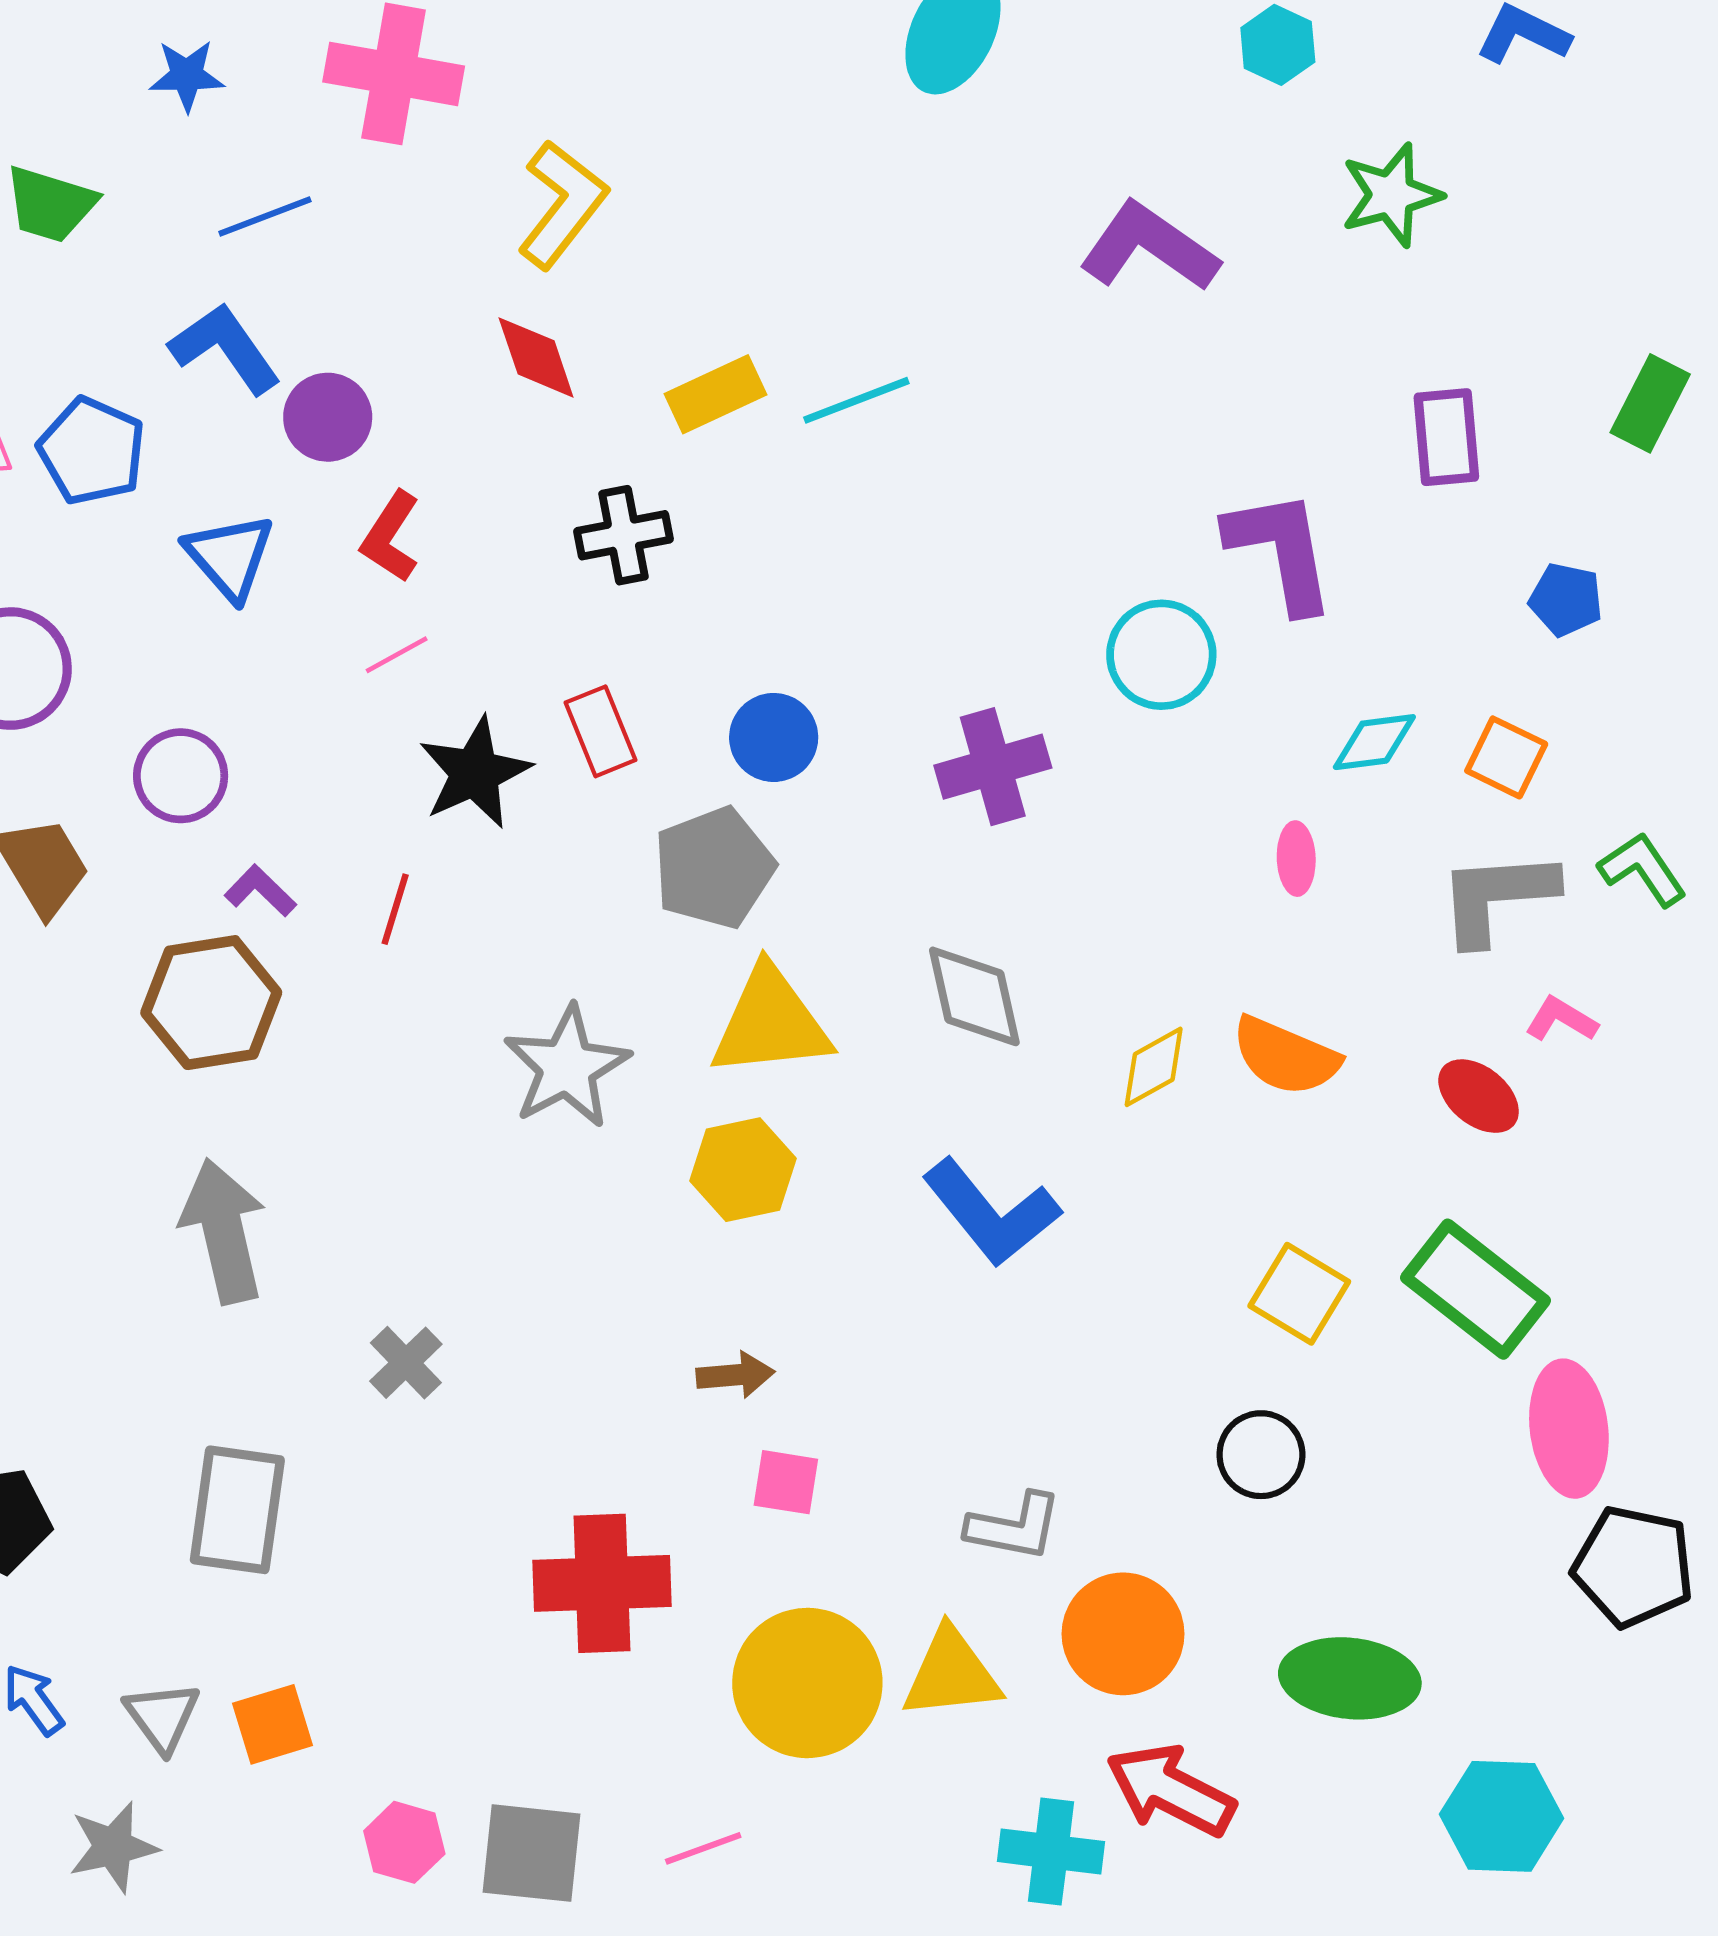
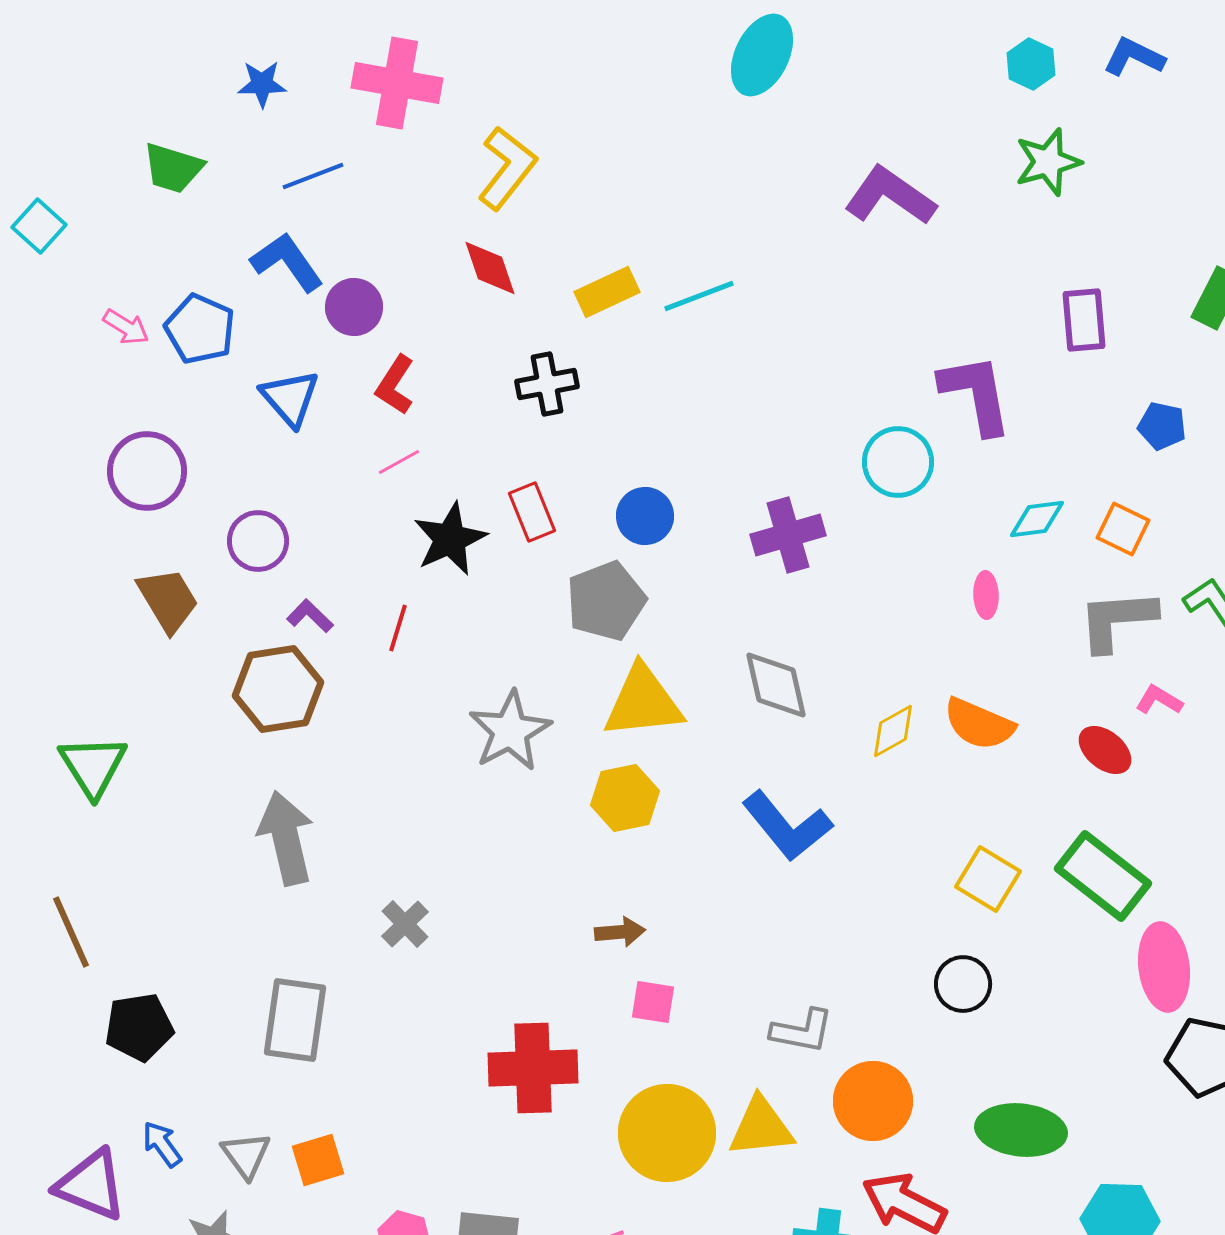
cyan hexagon: (1278, 45) -> (1031, 64), moved

